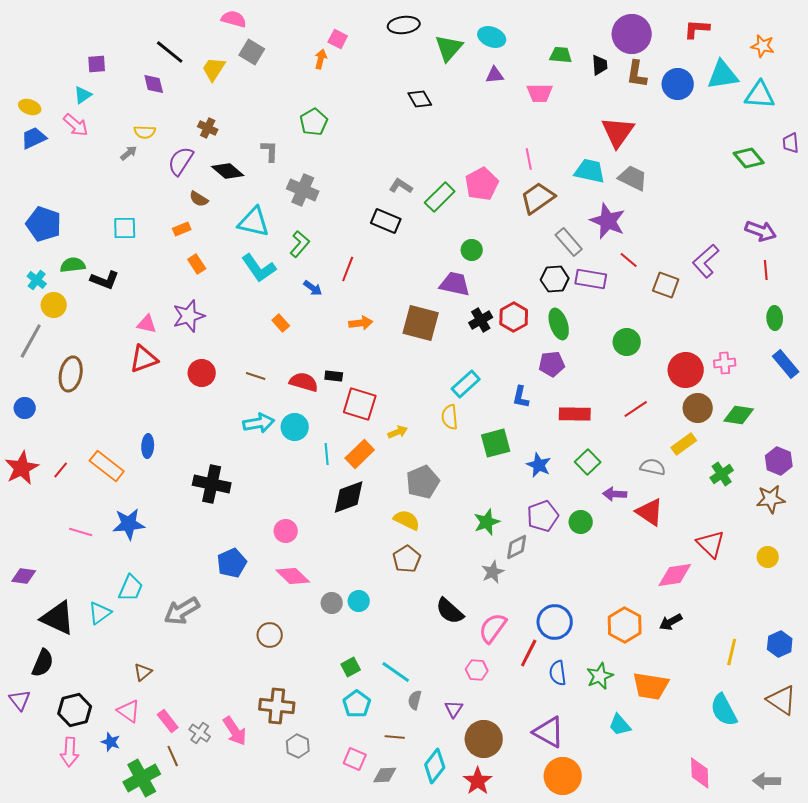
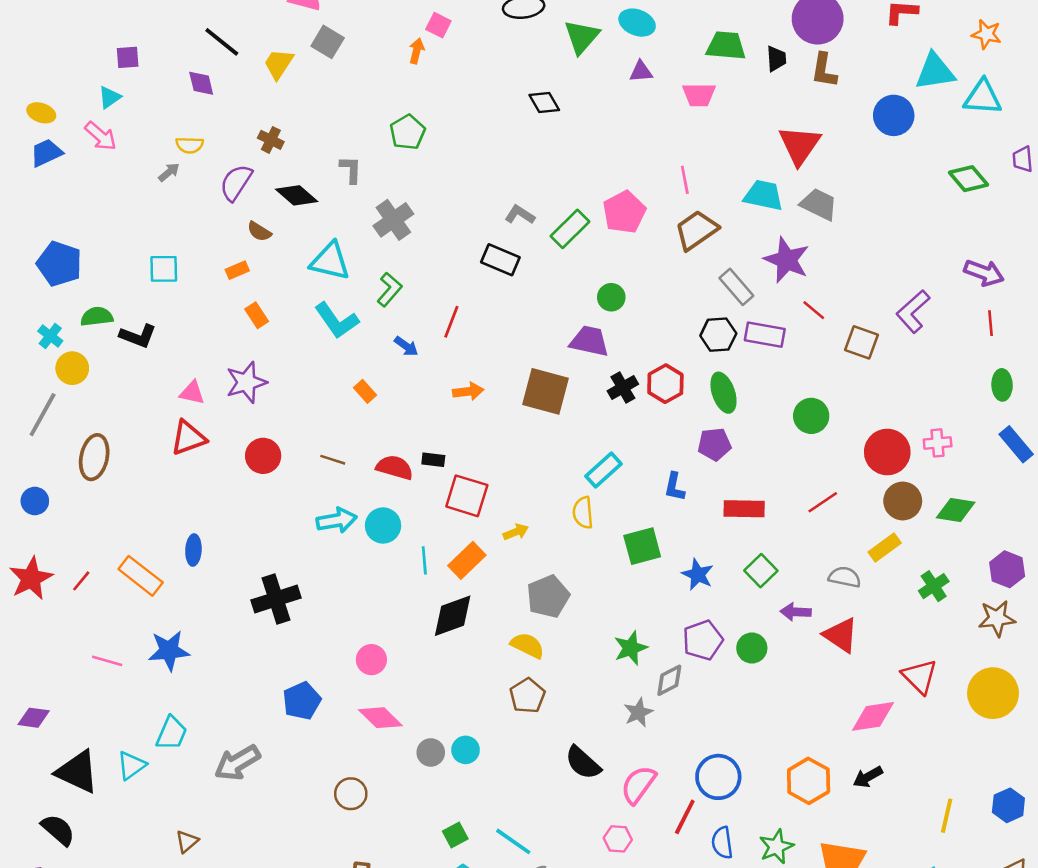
green trapezoid: (561, 55) -> (726, 46), size x1.4
blue circle: (678, 84) -> (894, 115), moved
gray cross: (303, 190) -> (393, 220), turned 32
black cross: (212, 484) -> (276, 599), turned -30
yellow circle: (768, 557) -> (993, 693), size x1.8
black semicircle: (43, 663) -> (58, 830), turned -72

